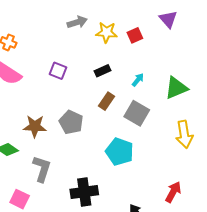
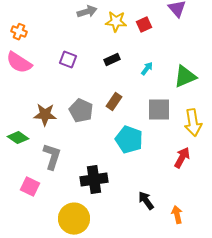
brown rectangle: (106, 101) -> (114, 102), moved
gray square: (137, 113) -> (159, 110), moved, turned -30
red arrow: (173, 192) -> (182, 158), moved

